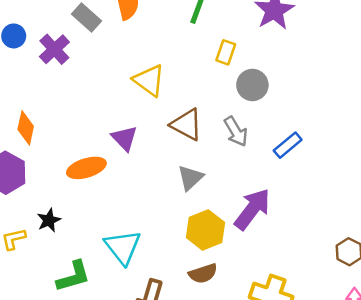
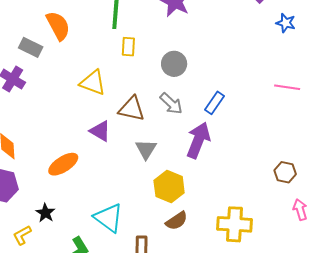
yellow rectangle: (226, 52) -> (128, 47), moved
purple triangle: (124, 138) -> (100, 131), moved
purple arrow: (252, 209) -> (198, 140), moved

